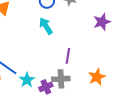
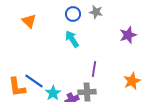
orange star: (97, 77) -> (132, 81), moved

